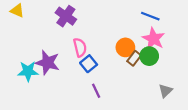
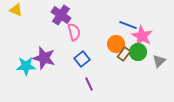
blue line: (150, 16) -> (128, 25), moved
pink semicircle: (80, 47) -> (74, 32), moved
gray triangle: (165, 91) -> (159, 61), moved

